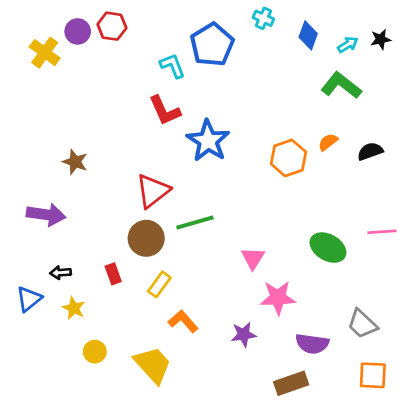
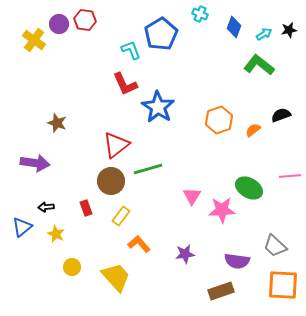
orange semicircle: (328, 142) -> (253, 130), moved
pink star: (278, 298) -> (222, 210), moved
orange square: (373, 375) -> (283, 285), size x1.4

